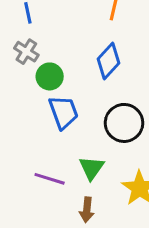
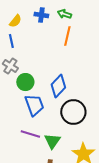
blue diamond: (109, 61) -> (58, 86), moved
purple line: (50, 179) -> (30, 134), moved

